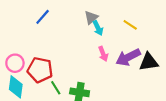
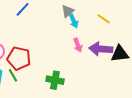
purple arrow: (128, 57) -> (101, 49), turned 30
green line: (56, 88) -> (13, 75), moved

